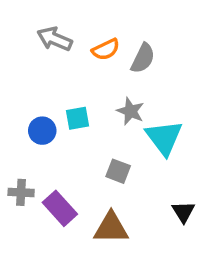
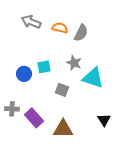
orange semicircle: (106, 49) -> (60, 28), turned -140
cyan triangle: (164, 138) -> (93, 78), turned -35
gray square: (118, 171) -> (62, 90), moved

